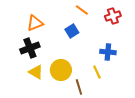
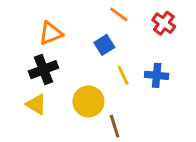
red cross: (113, 16) -> (164, 23), turned -35
yellow triangle: (36, 72) -> (36, 104), moved
yellow line: (97, 72) -> (123, 75), moved

